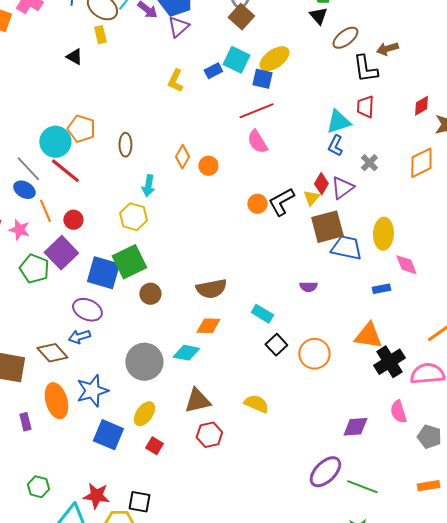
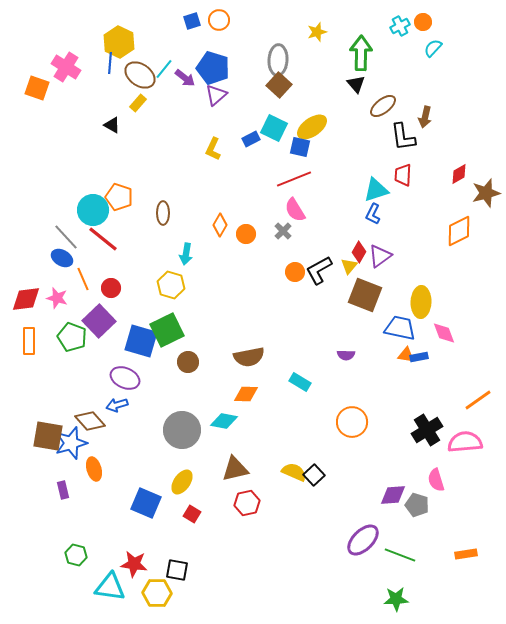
yellow rectangle: (100, 35) -> (138, 103), turned 54
brown arrow: (387, 49) -> (425, 117), turned -60
gray cross: (369, 163) -> (283, 231), moved
brown square: (327, 227) -> (365, 295), turned 36
blue trapezoid: (346, 248) -> (400, 328), moved
orange triangle: (368, 336) -> (406, 355), moved, size x0.6
black square: (276, 345) -> (314, 475), moved
blue star: (92, 391) -> (71, 443), moved
orange ellipse: (56, 401) -> (94, 469), size x0.7
gray pentagon: (429, 437) -> (417, 505), moved

